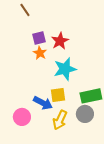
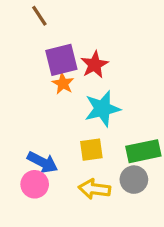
purple square: (39, 38) -> (61, 60), size x1.5
blue arrow: (43, 103) -> (43, 162), moved
yellow arrow: (60, 120) -> (95, 189), turned 72

